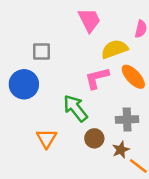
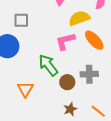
brown circle: (94, 138) -> (67, 82), moved
brown star: (121, 150) -> (70, 109), moved

